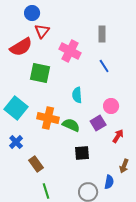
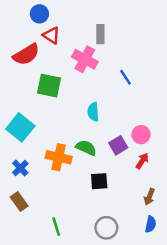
red triangle: (42, 31) -> (51, 35), turned -35
gray rectangle: (102, 34) -> (100, 34), moved
pink circle: (111, 106) -> (141, 135), moved
orange cross: (48, 118) -> (59, 157), moved
brown rectangle: (36, 164) -> (19, 201), moved
blue semicircle: (109, 182) -> (151, 224), moved

